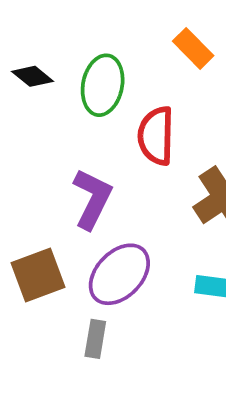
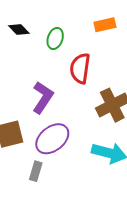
orange rectangle: (193, 48) -> (105, 25), turned -65
green ellipse: (103, 85) -> (55, 38), size x0.7

